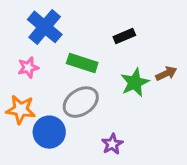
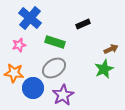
green star: (135, 82) -> (104, 69), moved
purple star: (112, 144) -> (63, 95), moved, size x1.5

